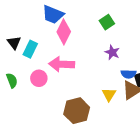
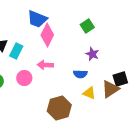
pink arrow: (62, 64) -> (45, 65), size x0.7
blue semicircle: (128, 74) -> (80, 74), moved
yellow triangle: (109, 94) -> (89, 93), turned -40

